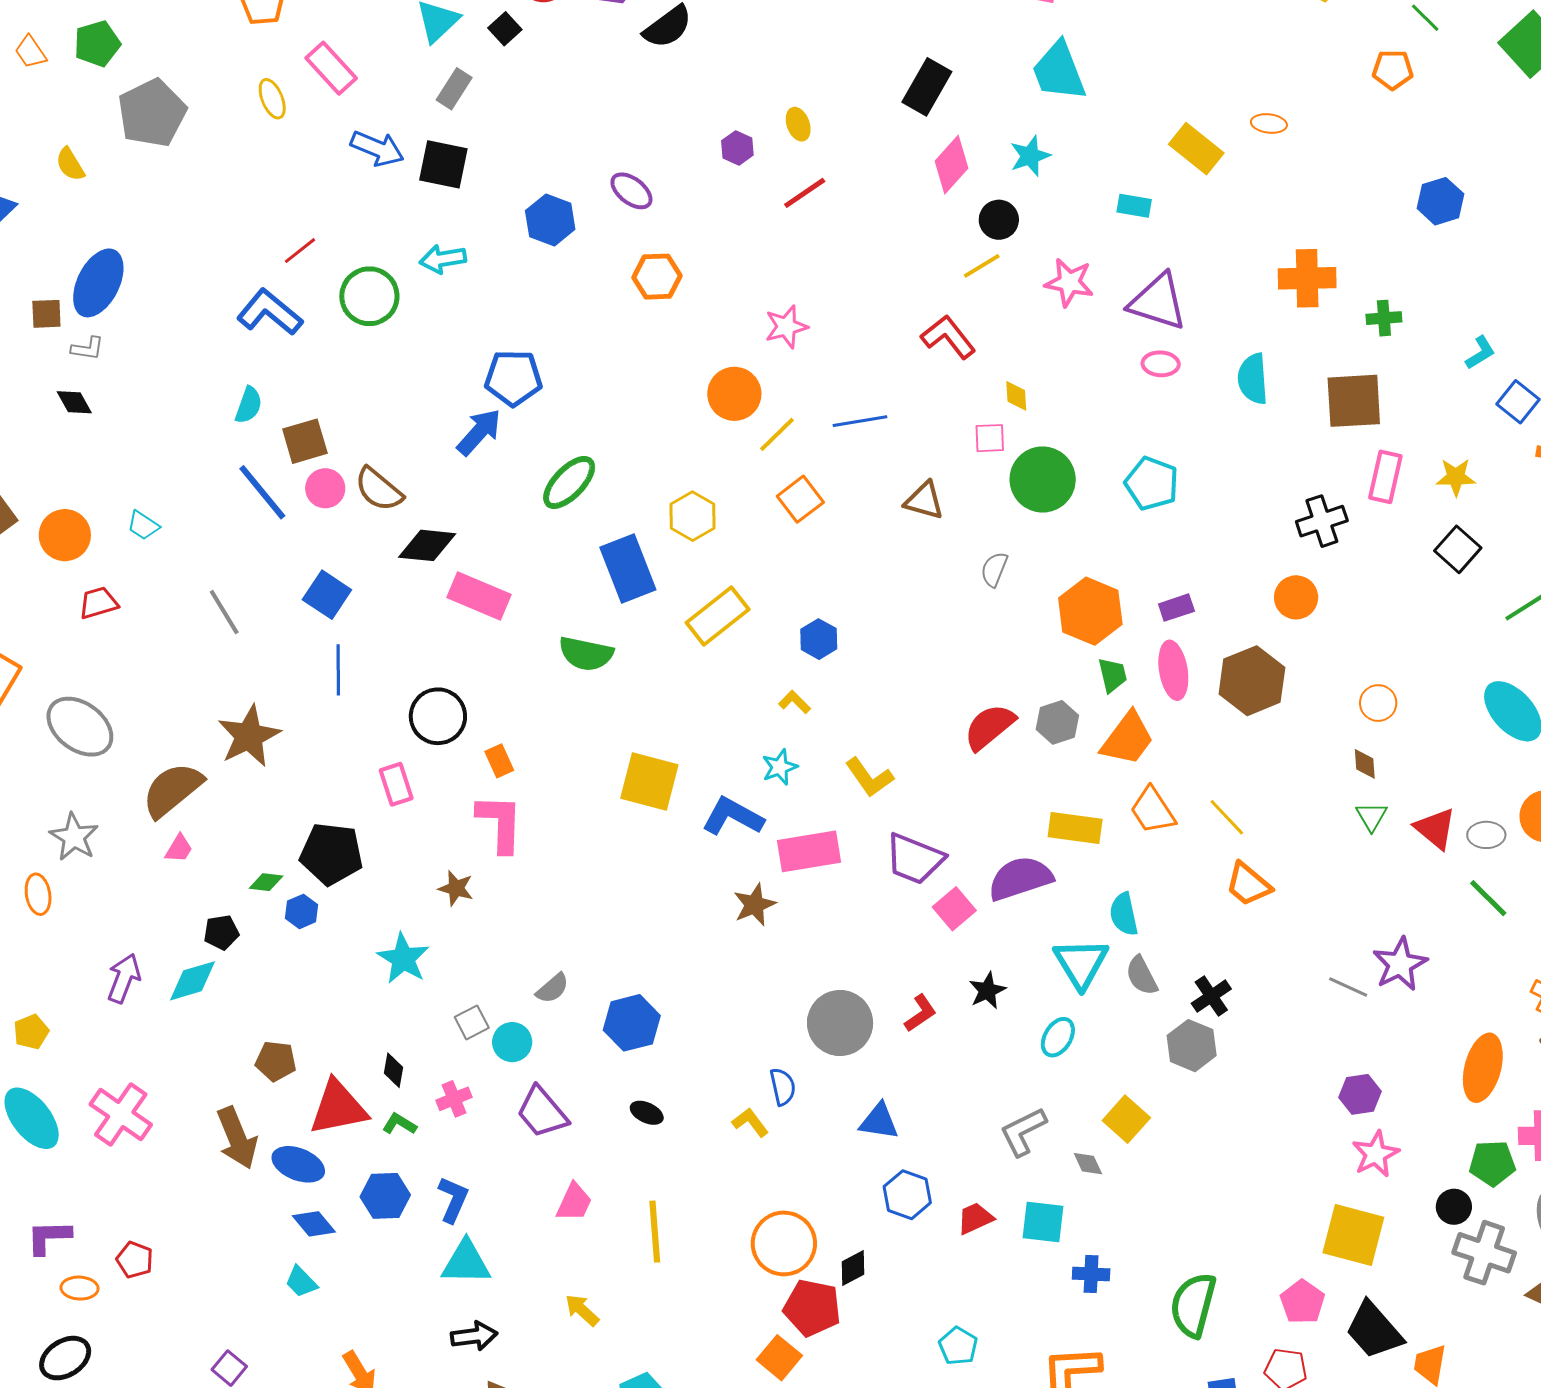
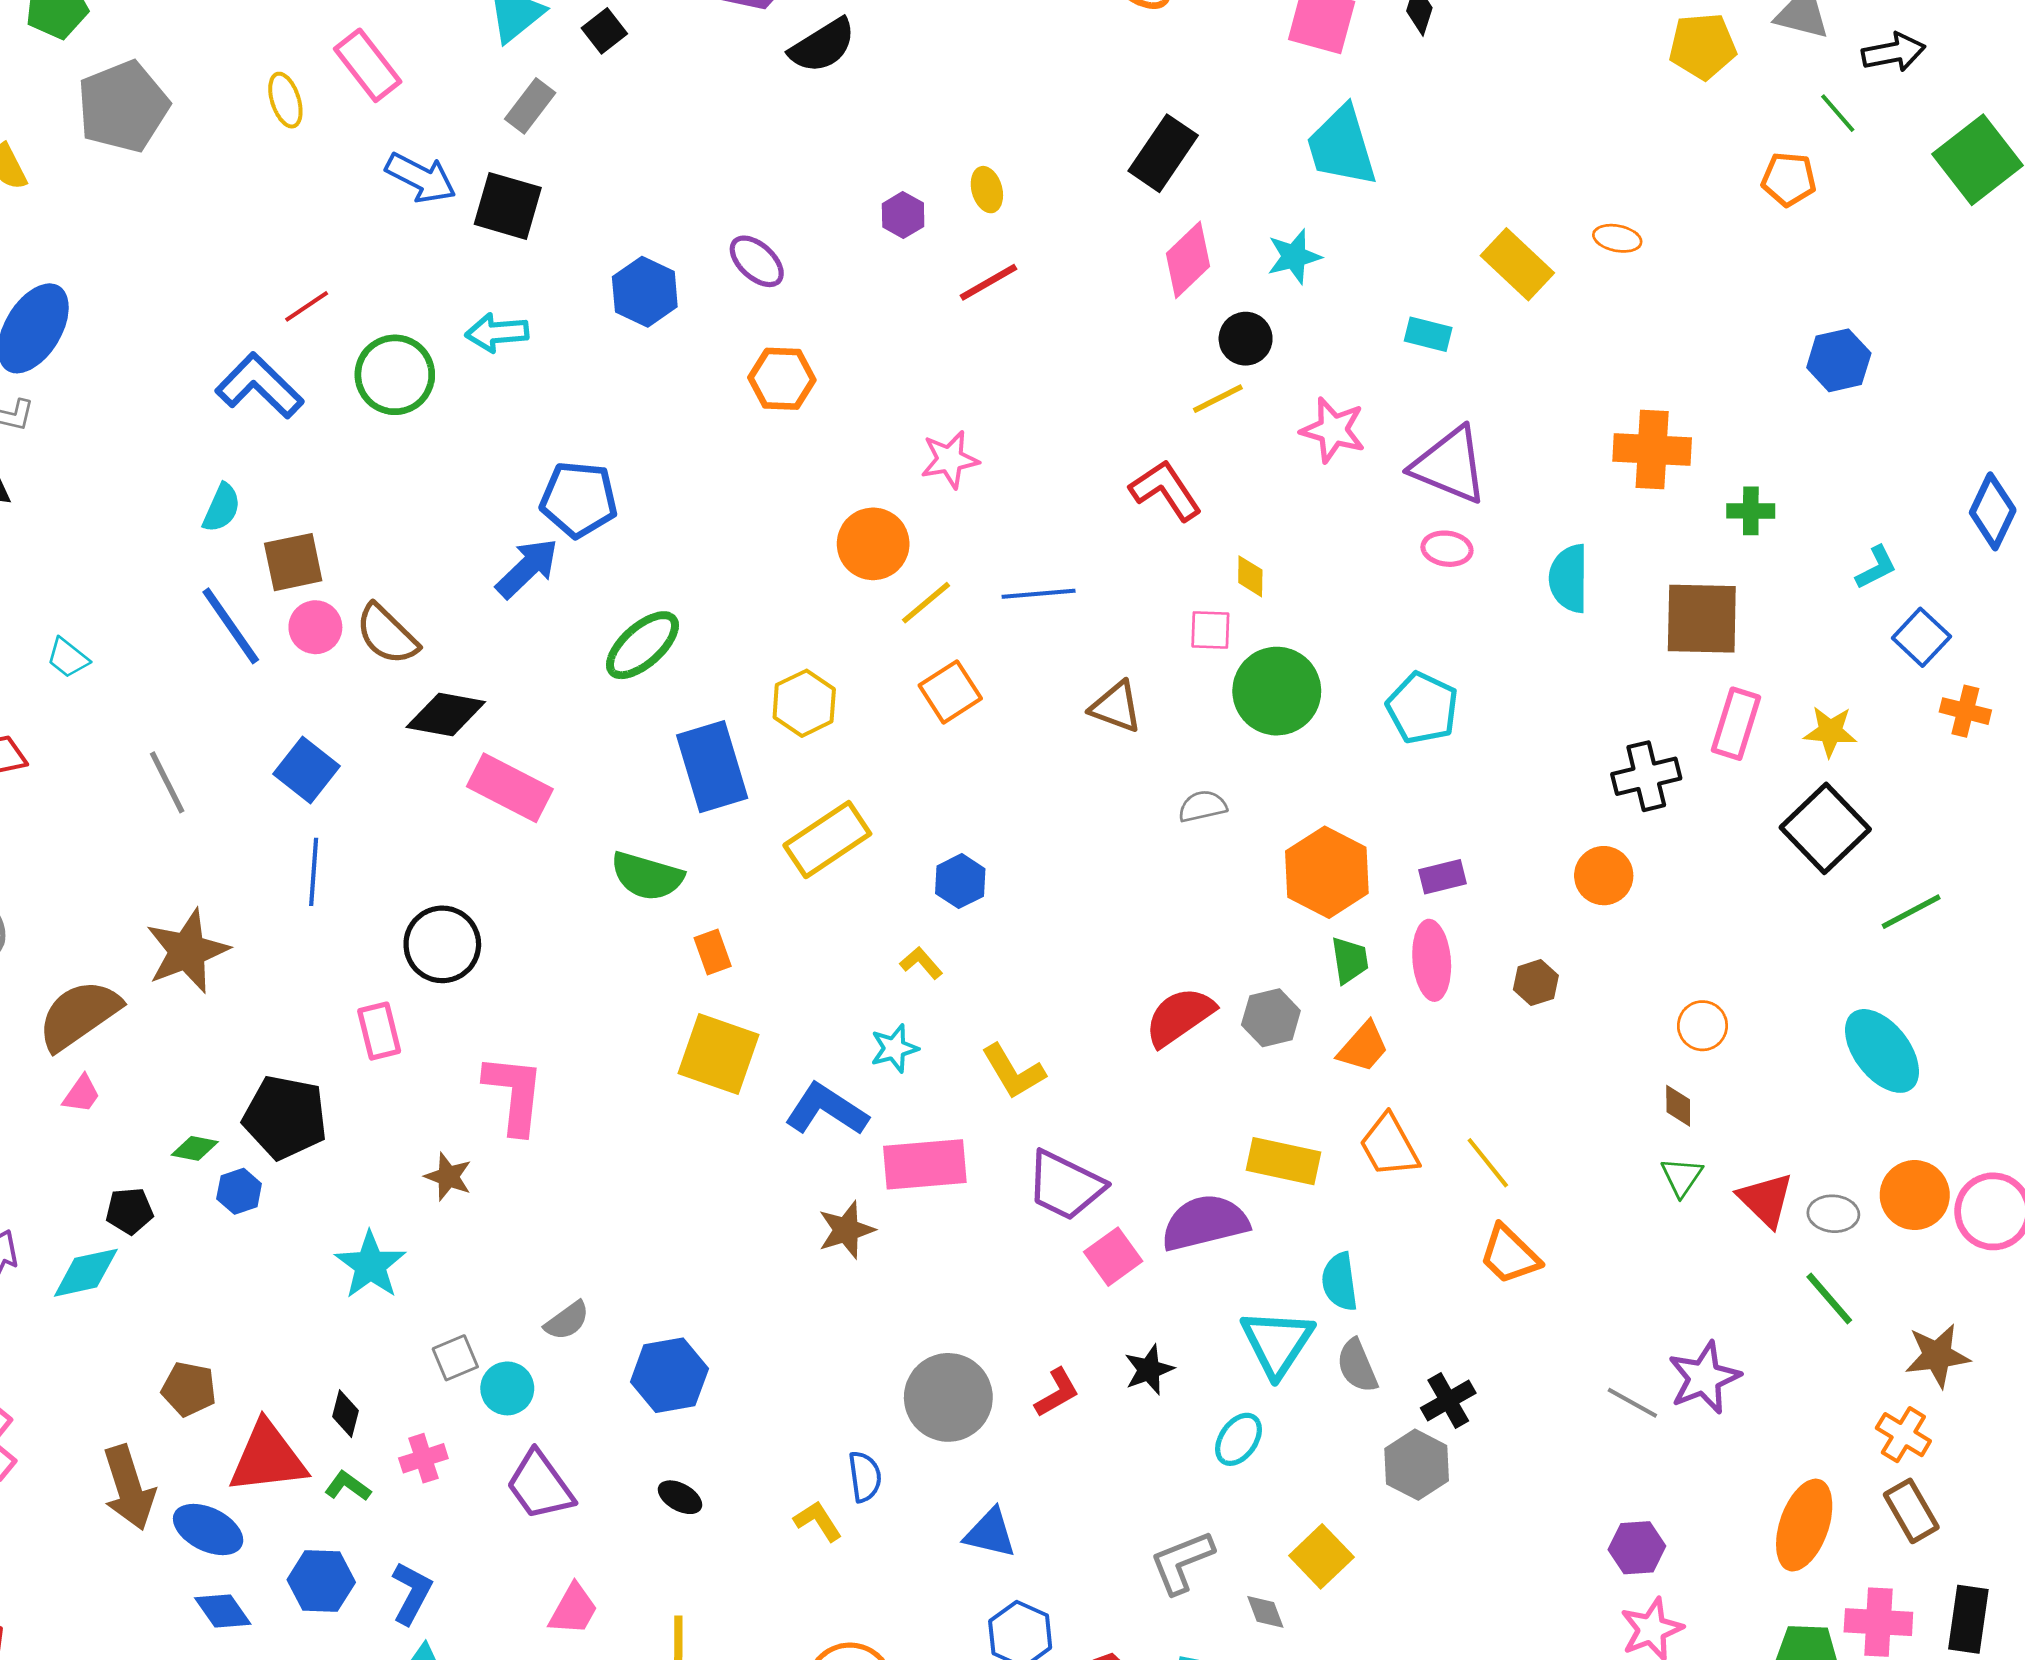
black square: (1458, 549) -> (1825, 828), size x1.4
gray semicircle: (994, 569) -> (1202, 806), turned 51
brown hexagon: (1252, 681) -> (1536, 983), size x0.5
orange trapezoid: (1128, 739) -> (1363, 1047), size x0.7
orange rectangle: (499, 761) -> (713, 952), moved

